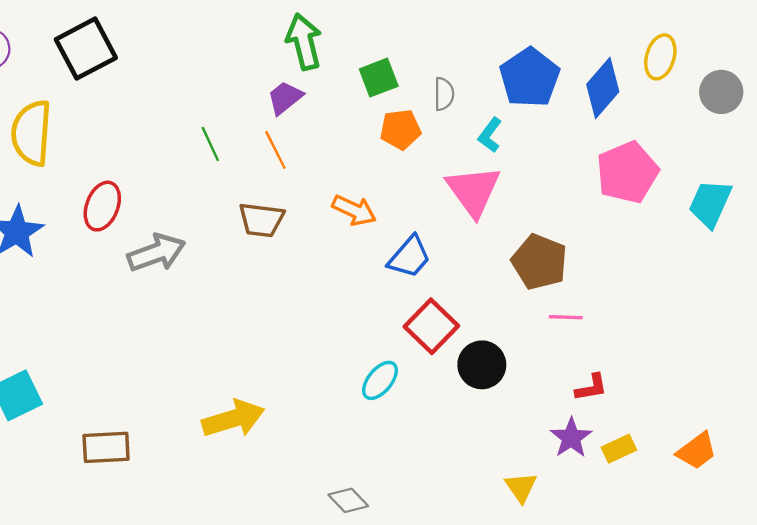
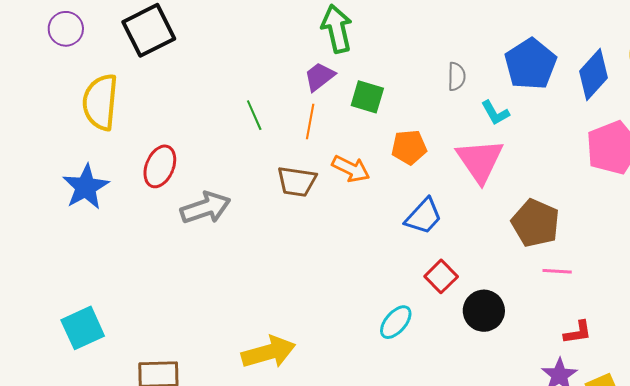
green square: (379, 78) -> (367, 97), moved, turned 36
orange pentagon: (400, 129) -> (409, 147), moved
cyan L-shape: (490, 135) -> (495, 113), turned -68
orange line: (275, 150) -> (310, 121), turned 36
orange arrow: (354, 210) -> (351, 169), moved
red square: (431, 326) -> (441, 276), size x0.7

